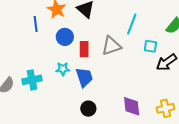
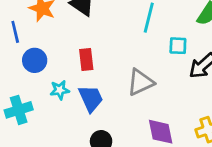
blue circle: (65, 37) -> (35, 60), moved
gray triangle: (111, 46) -> (140, 82), moved

